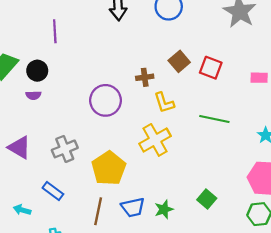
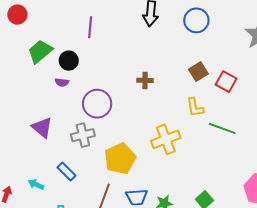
brown cross: (145, 77) -> (145, 80), moved
purple circle: (105, 100) -> (97, 104), moved
yellow L-shape: (164, 103) -> (195, 107), moved

